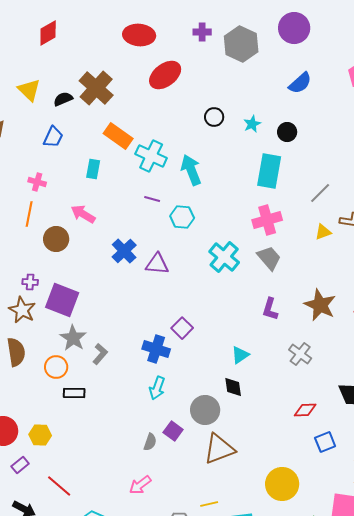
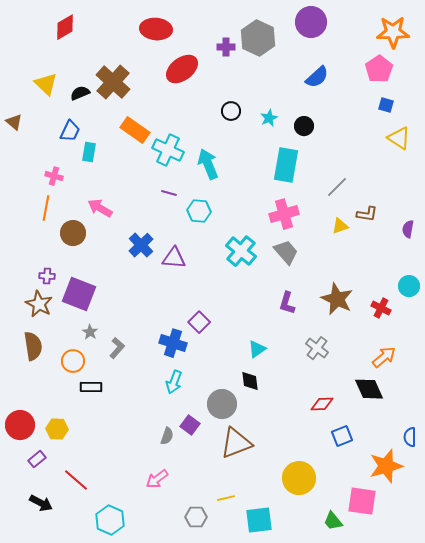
purple cross: (202, 32) -> (226, 47), moved
cyan rectangle: (93, 169) -> (89, 152), moved
gray star: (73, 338) -> (90, 332), size x0.6

